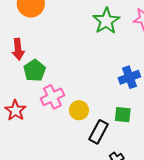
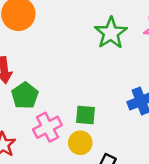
green square: (123, 115) -> (85, 115), moved

